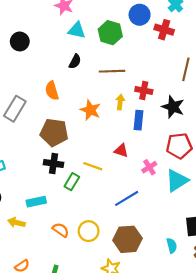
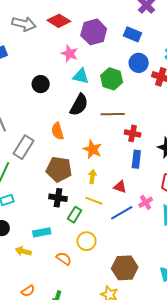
black circle: (20, 41) -> (41, 84), moved
black semicircle: (75, 62) -> (79, 105), size x1.6
red cross: (144, 90) -> (133, 133), moved
yellow arrow: (120, 102) -> (92, 177), moved
blue line: (127, 198) -> (122, 213), moved
yellow circle: (89, 231) -> (86, 241), moved

